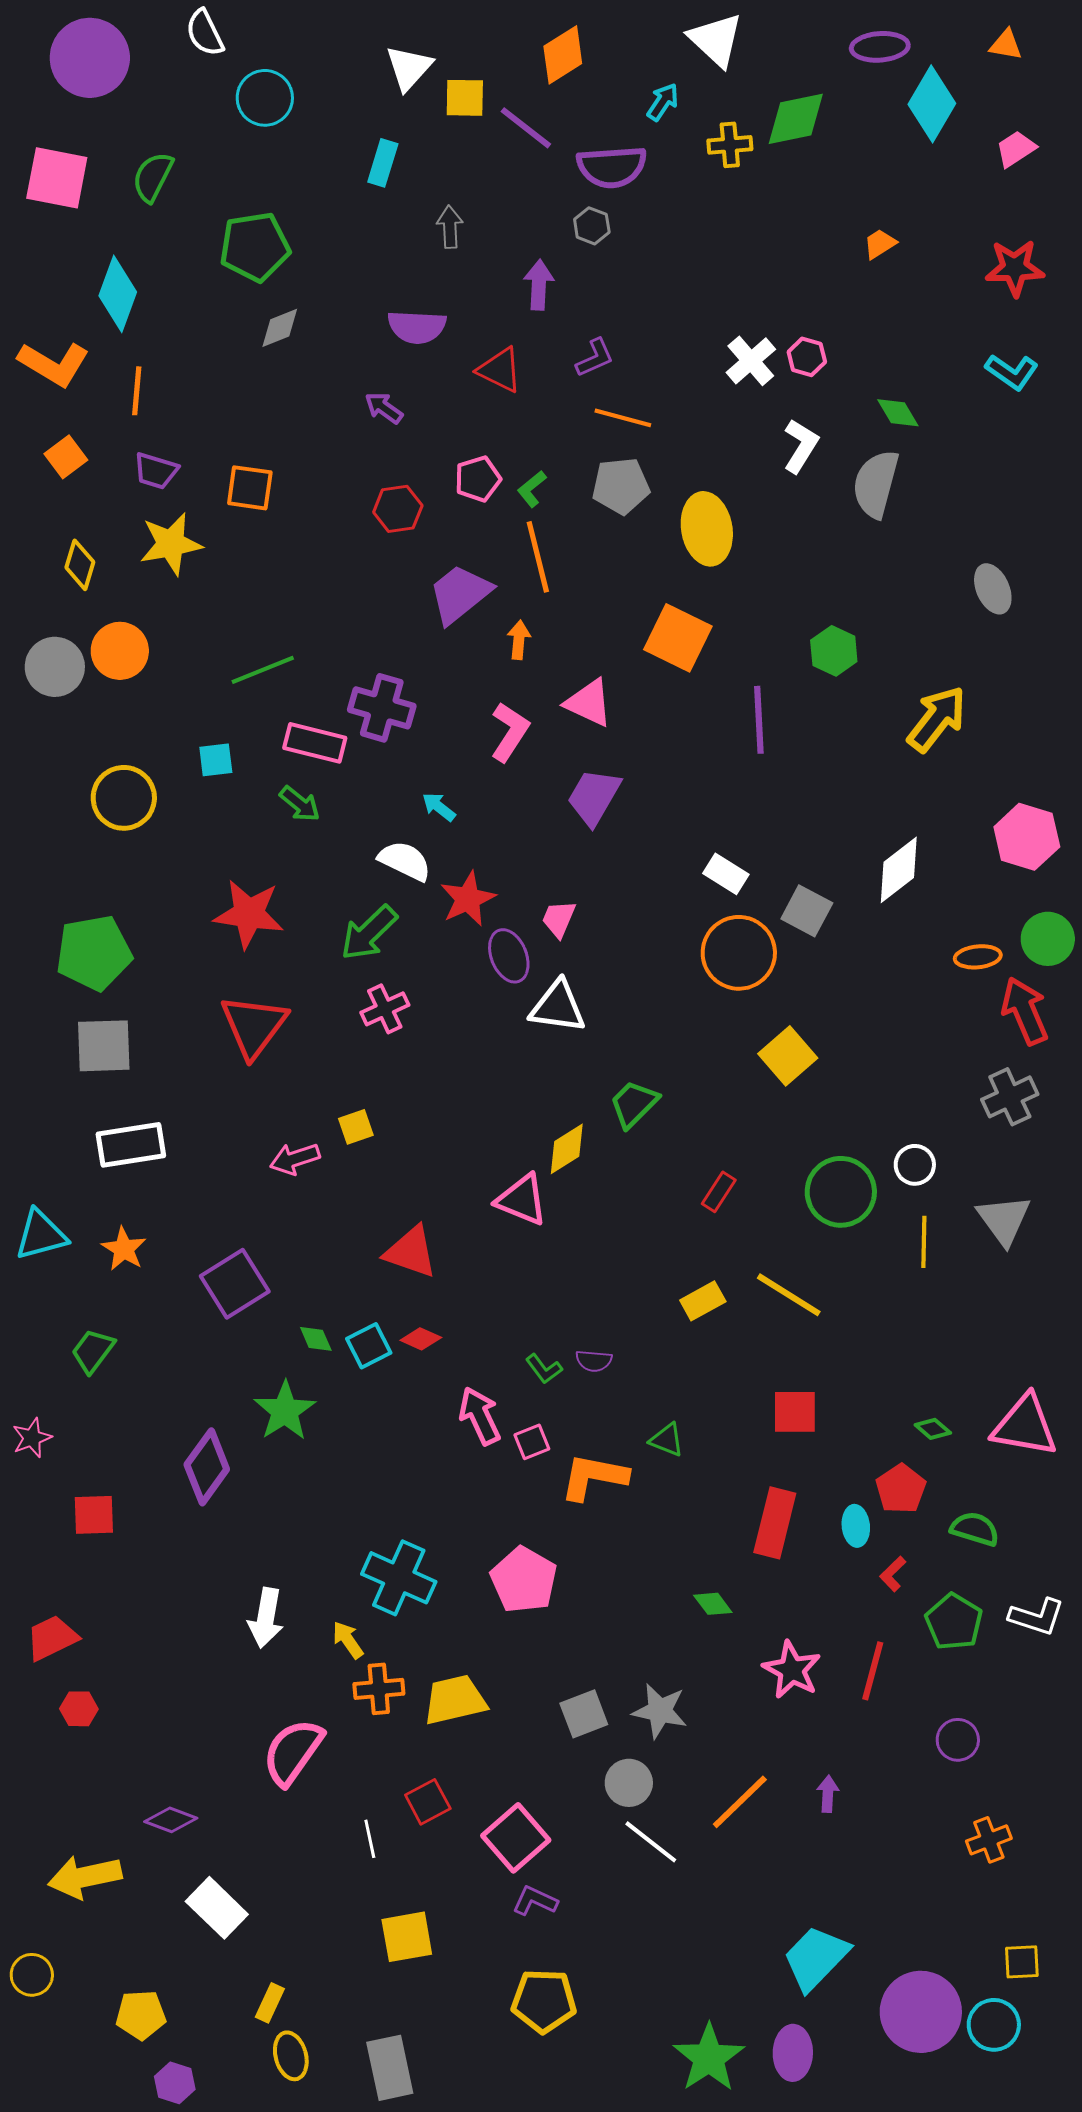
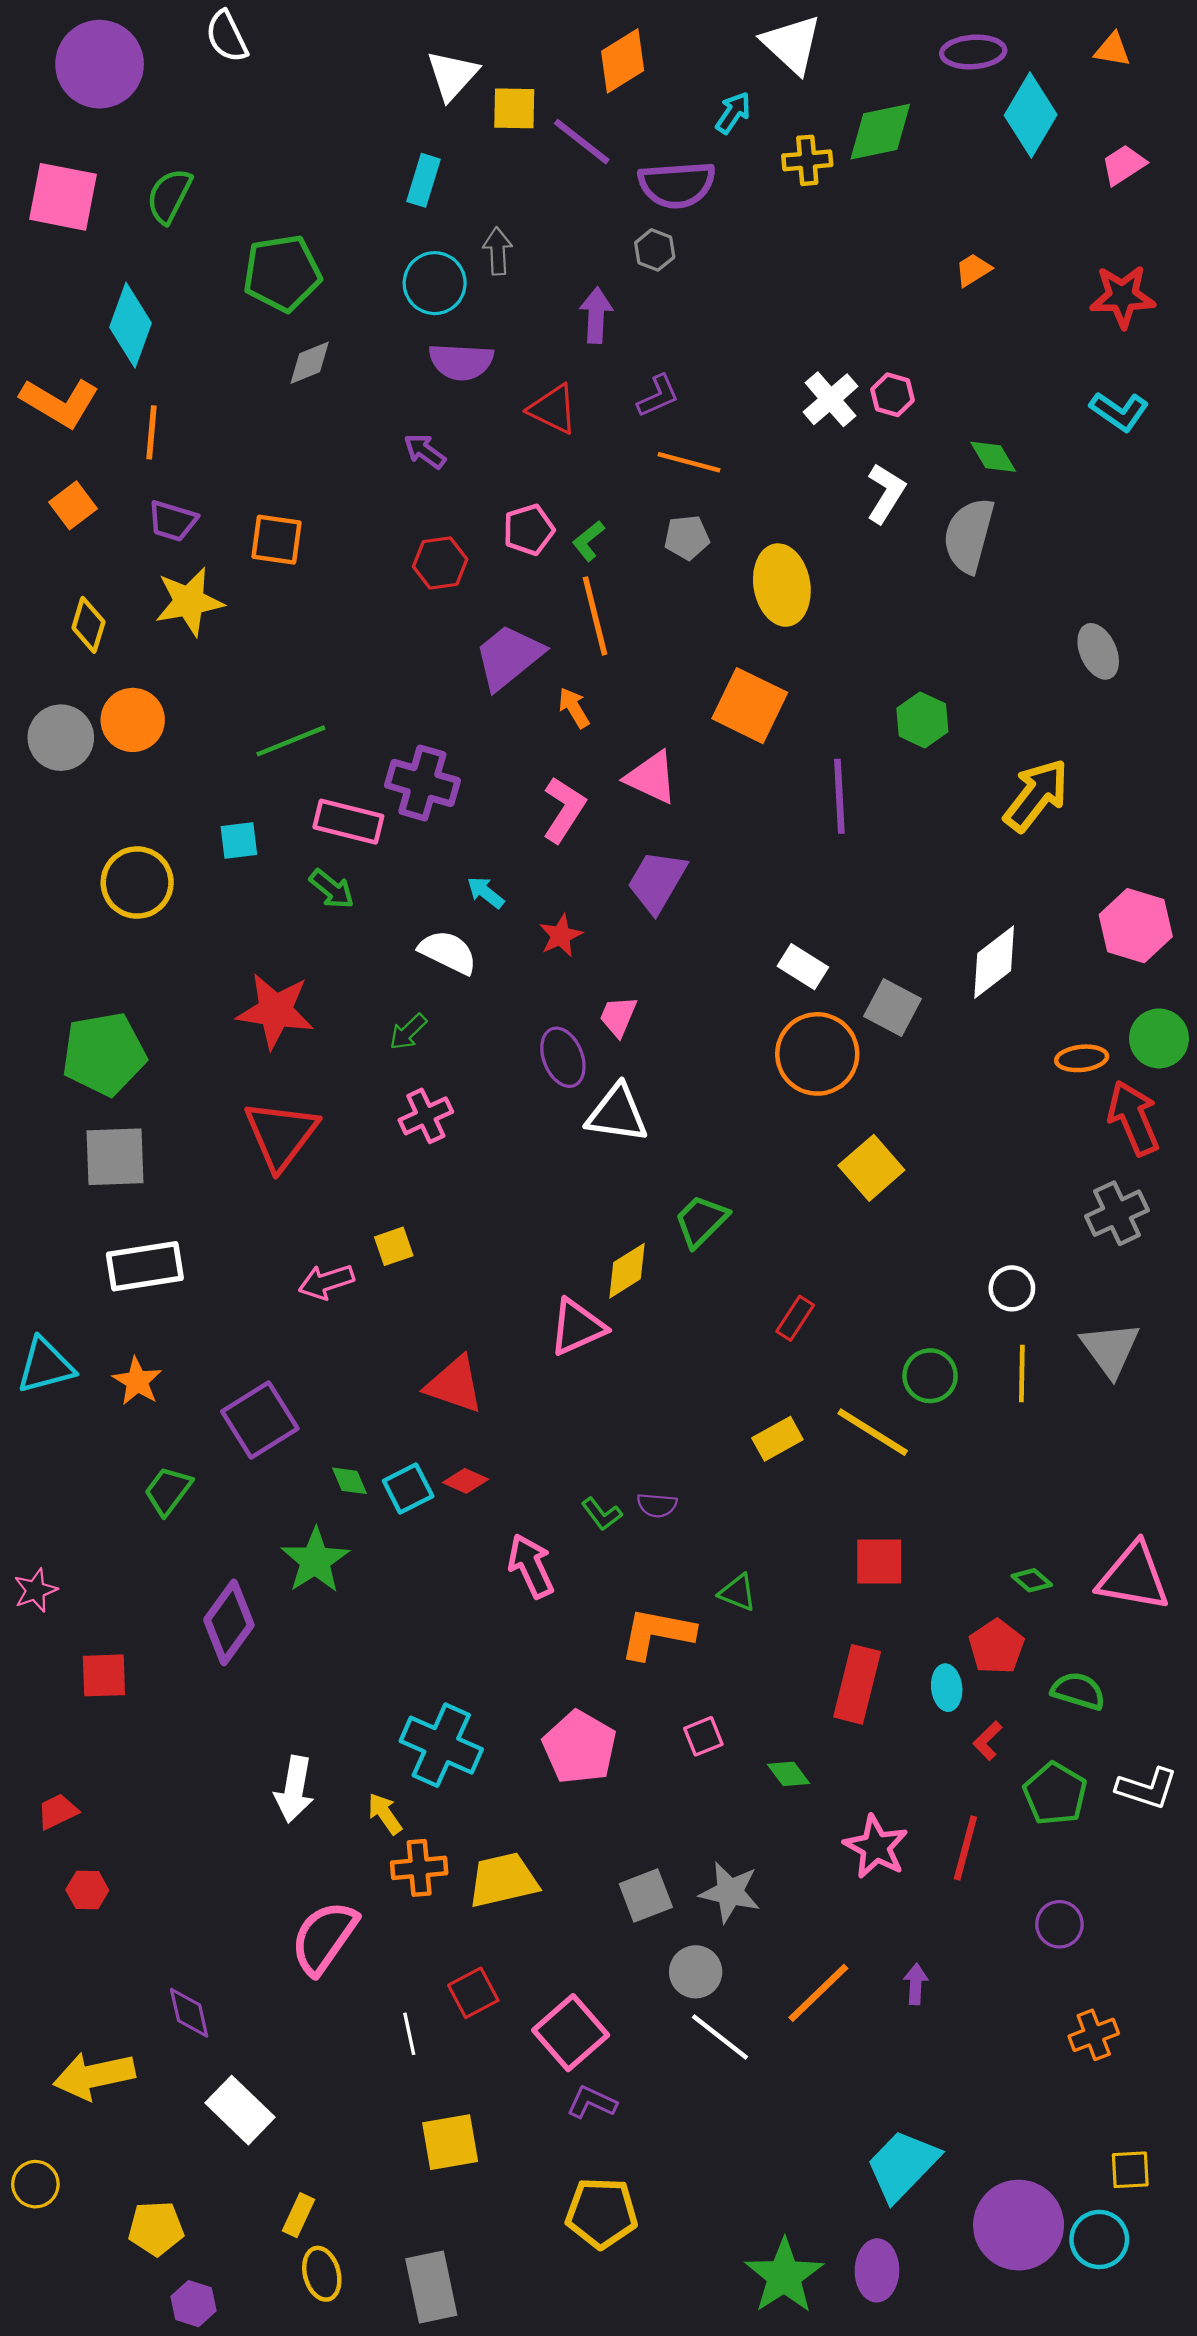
cyan circle: (265, 98) -> (435, 283), moved
gray pentagon: (621, 486) -> (687, 537), size x0.7
orange arrow: (519, 640) -> (574, 708), turned -36
red star: (468, 899) -> (561, 936), moved, size x0.7
green arrow: (369, 933) -> (408, 1032), size x0.6
green circle: (841, 1192) -> (930, 1376), moved, size x0.7
pink triangle: (522, 1200) -> (577, 1327), turned -46
green trapezoid: (93, 1351) -> (168, 1491), moved
pink square: (532, 1442) -> (703, 1736), moved
red trapezoid: (52, 1638) -> (58, 1811), size x0.7
purple diamond: (171, 1820) -> (189, 2013), turned 57

